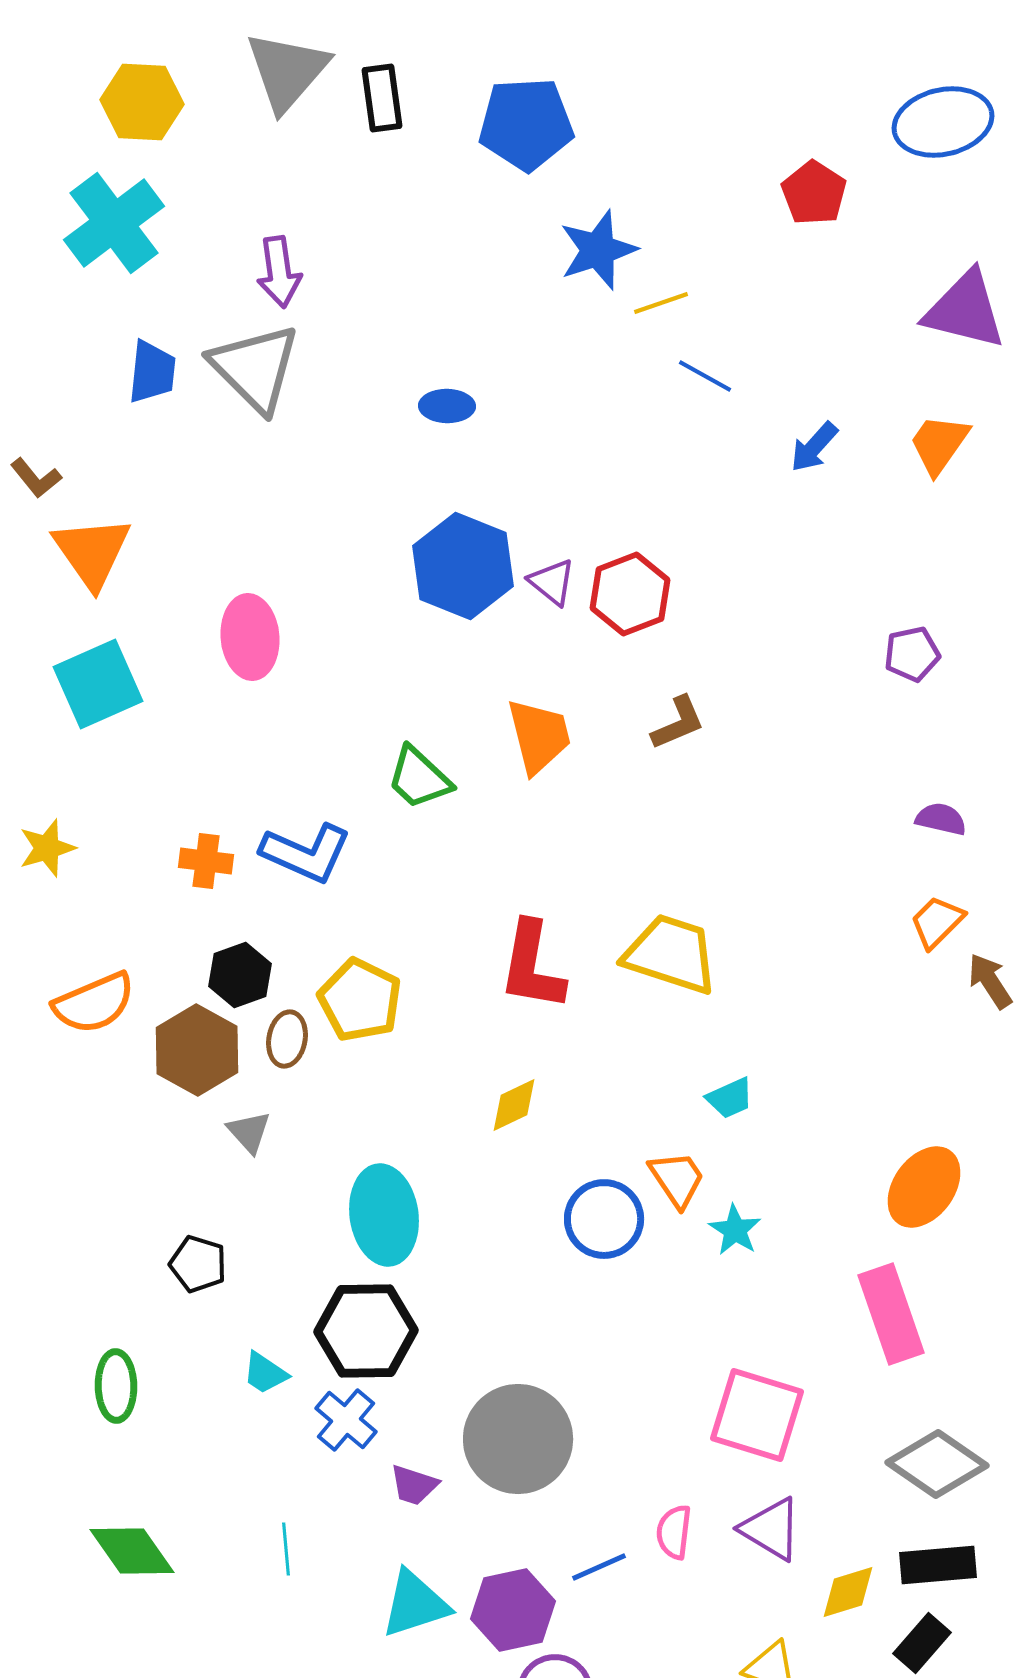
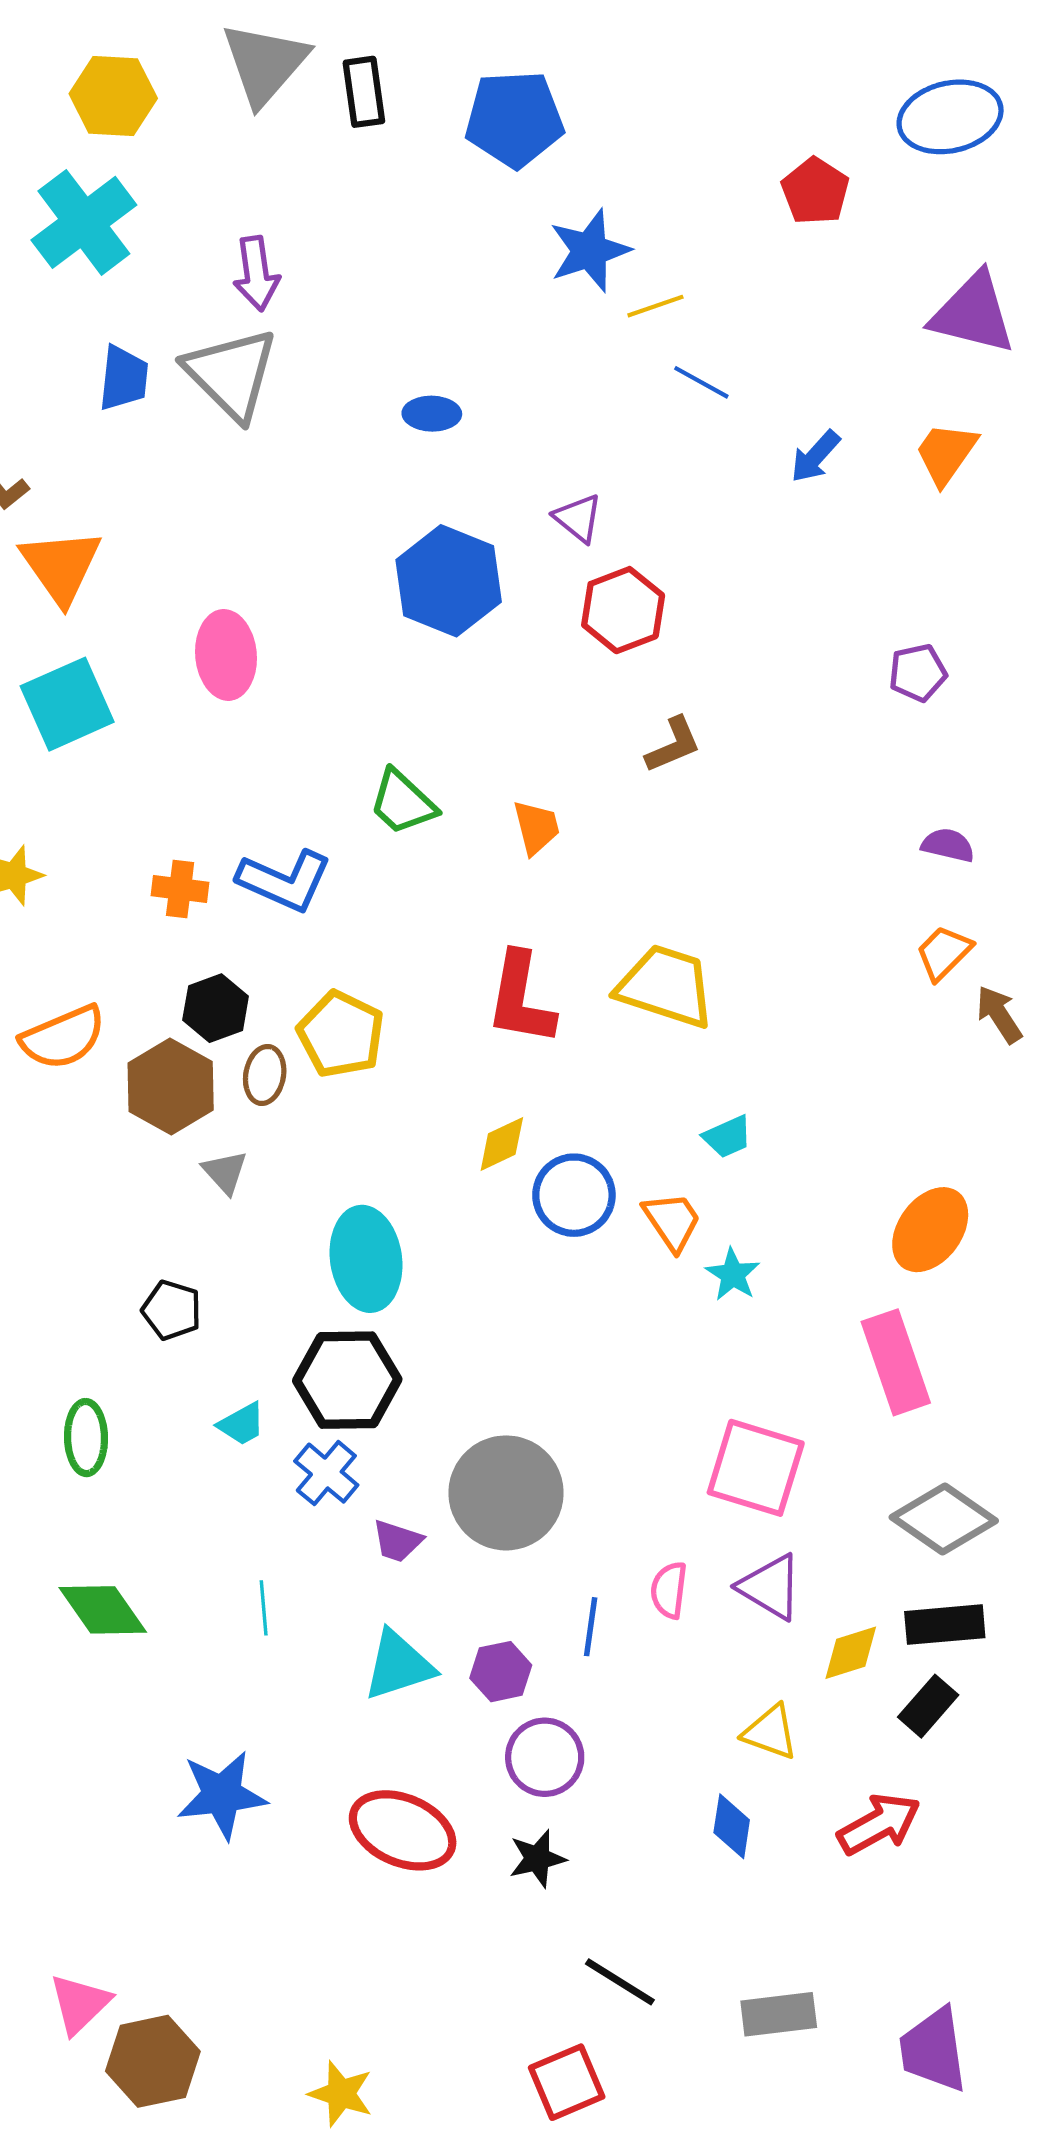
purple triangle: (552, 582) -> (578, 518), moved
orange trapezoid: (539, 736) -> (536, 827), moved, size x0.7
blue circle: (604, 1219) -> (574, 1195), moved
cyan trapezoid: (265, 1373) -> (242, 1424), turned -63
blue line: (599, 1567) -> (591, 1627), turned -58
purple hexagon: (513, 1610) -> (501, 1672), size x0.7

